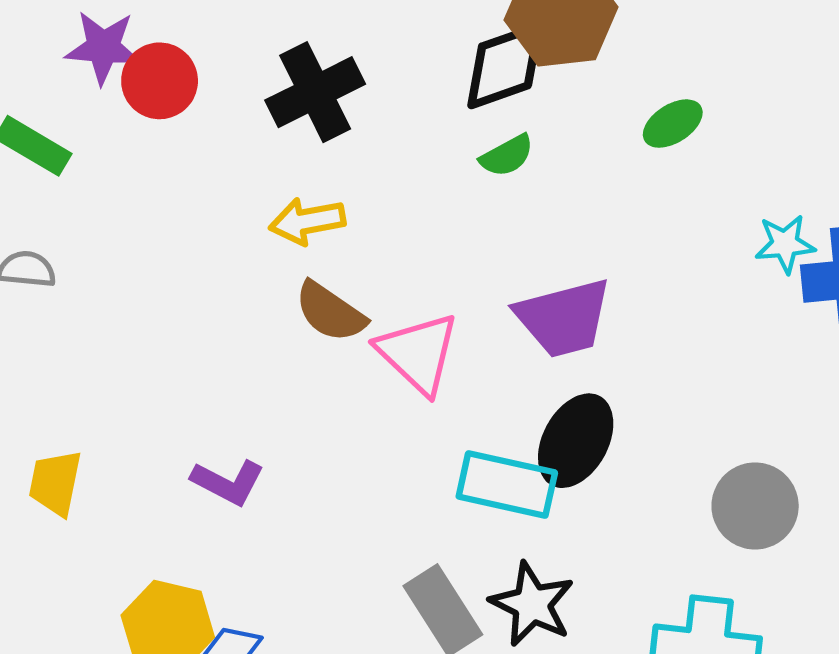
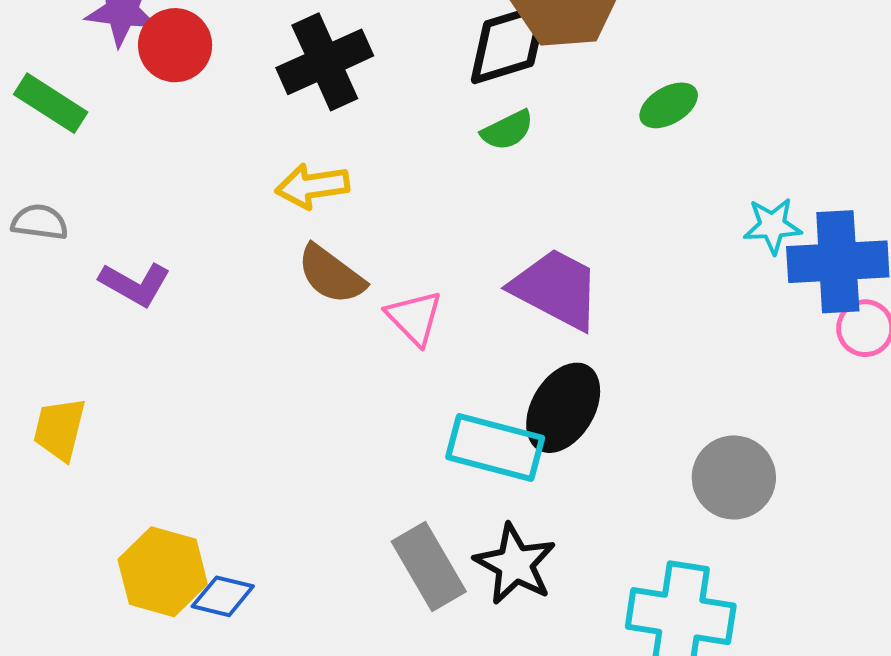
purple trapezoid: (564, 318) -> (556, 289), turned -140
pink triangle: (418, 353) -> (414, 318), size x0.7
purple L-shape: (228, 482) -> (135, 284), moved

